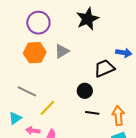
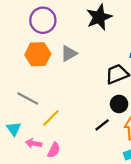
black circle: (85, 91) -> (119, 104), moved
black line: (92, 113) -> (102, 125), turned -48
cyan triangle: (15, 118) -> (14, 129), turned -32

